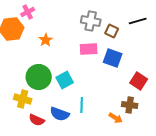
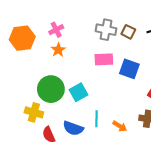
pink cross: (28, 12) -> (56, 30), moved
brown square: (112, 31) -> (128, 32), moved
orange arrow: (116, 118) -> (120, 126), moved
red semicircle: (37, 120) -> (49, 135), turned 42

